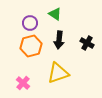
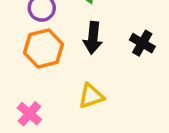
yellow triangle: (58, 73) -> (91, 96), size x0.7

